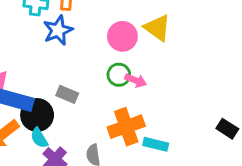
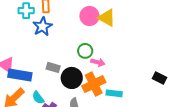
pink circle: (122, 36) -> (89, 16), moved
pink arrow: (136, 80) -> (98, 62), moved
black circle: (37, 115) -> (72, 78), moved

